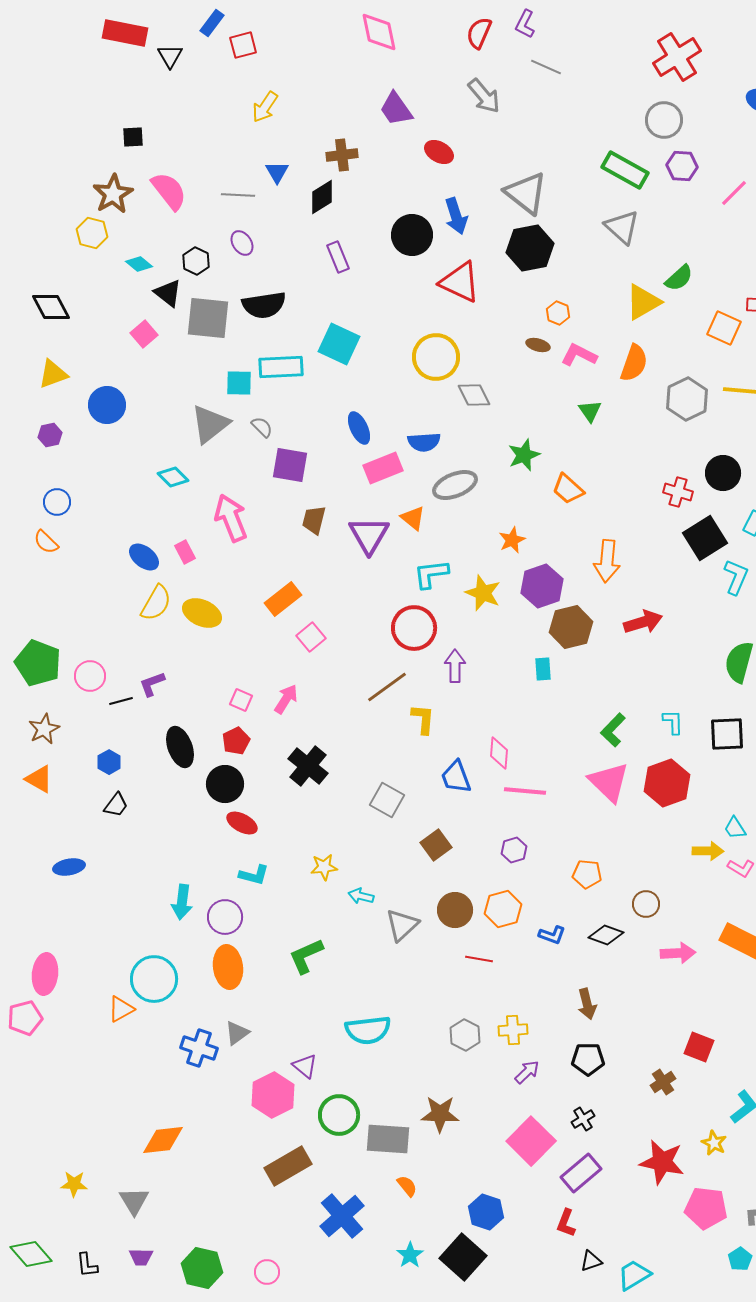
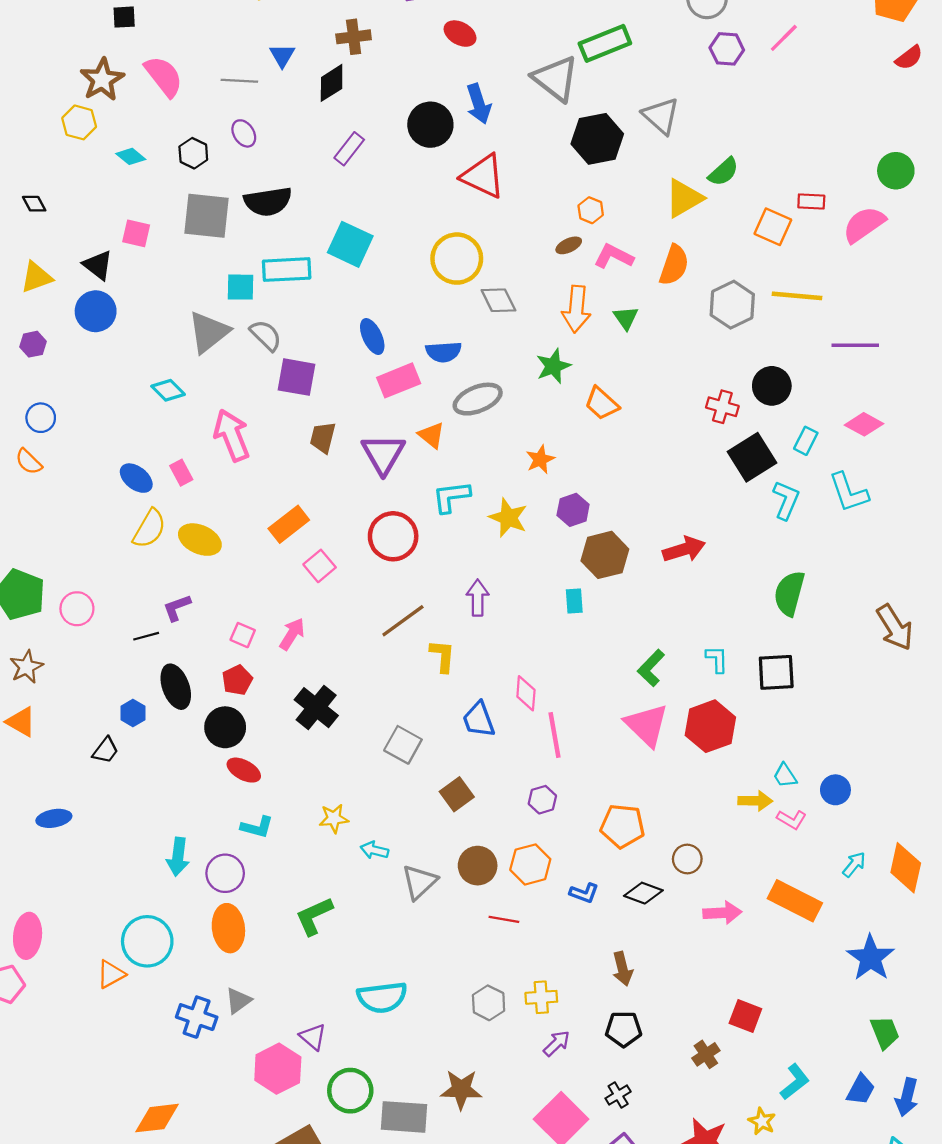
green rectangle: (625, 170) -> (605, 43), moved, turned -51
pink line: (734, 193) -> (784, 38), moved
black hexagon: (530, 248) -> (597, 139), moved
purple rectangle: (338, 257) -> (349, 149), turned 60
black triangle: (168, 293) -> (98, 265), moved
black diamond: (51, 307) -> (34, 204), size x0.6
pink square: (144, 334) -> (136, 233), turned -36
brown ellipse: (538, 345) -> (569, 245), turned -40
gray semicircle: (262, 427) -> (266, 335), size x1.4
orange arrow: (607, 561) -> (576, 309), moved
purple hexagon: (542, 586) -> (573, 510), size x0.7
red circle: (414, 628) -> (393, 536), moved
purple L-shape: (152, 684) -> (177, 608), moved
black line: (121, 701) -> (146, 636), moved
blue hexagon: (109, 762) -> (133, 713), moved
pink line: (525, 791) -> (554, 735), turned 75
orange pentagon: (587, 874) -> (622, 826), size x1.4

